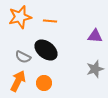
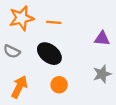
gray semicircle: (23, 57) -> (12, 51), moved
orange circle: (44, 83) -> (59, 85), moved

